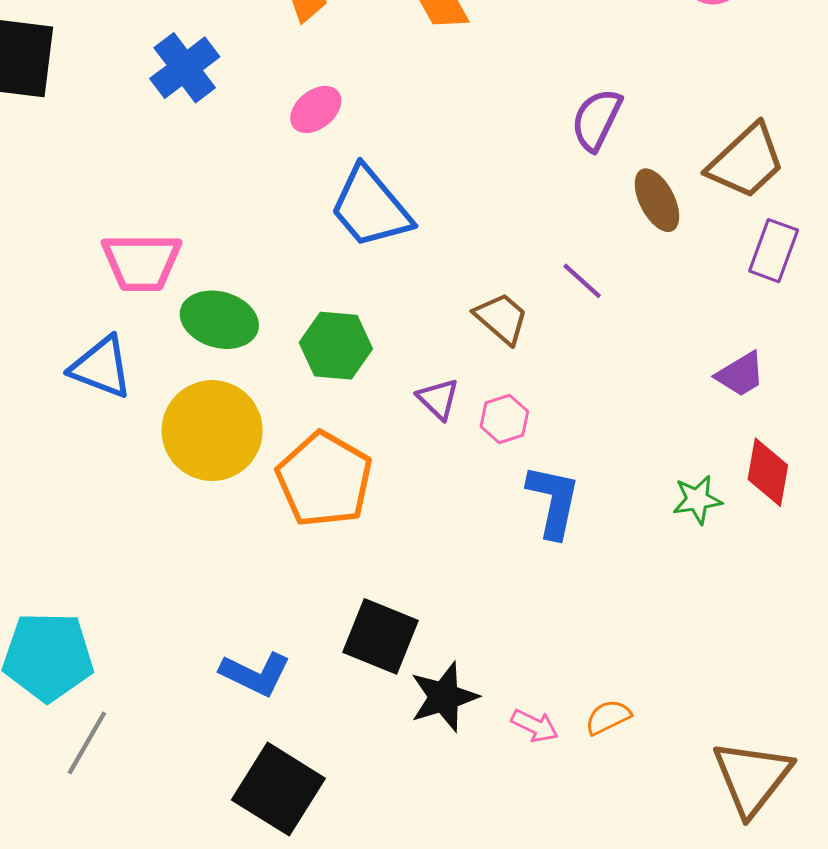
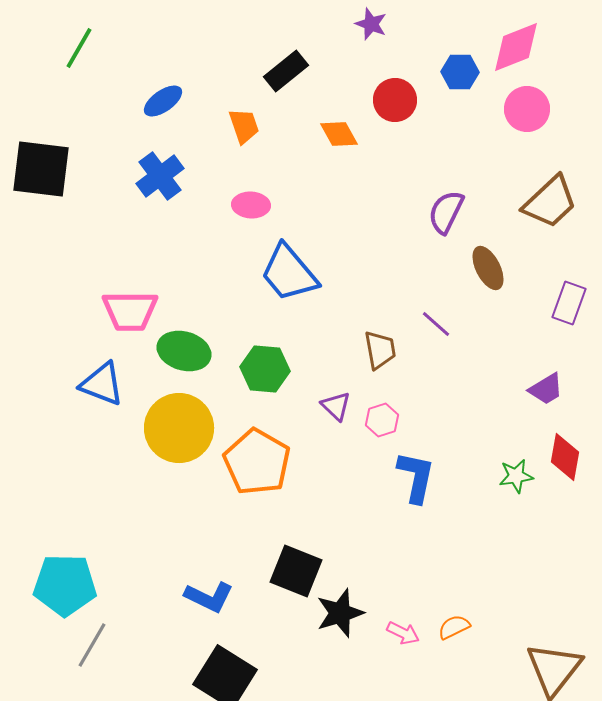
pink ellipse: (316, 109) -> (251, 205), turned 42
brown trapezoid: (746, 161) -> (550, 202), moved
brown trapezoid: (501, 318) -> (380, 350), turned 39

